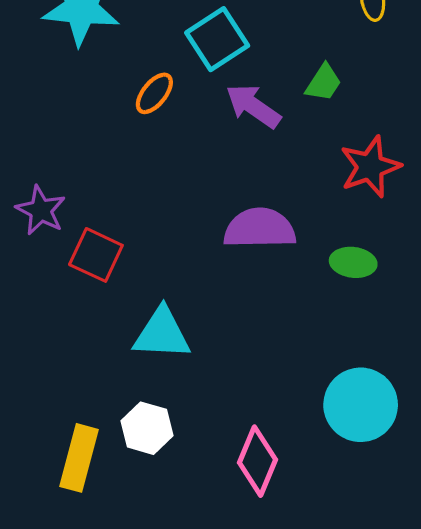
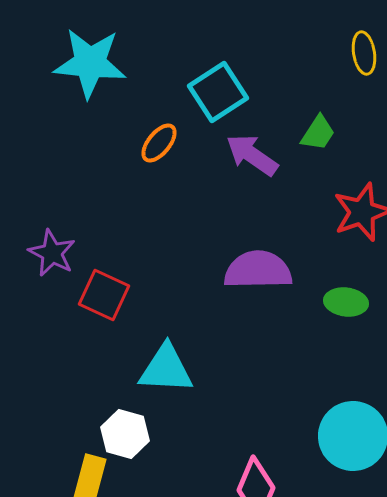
white hexagon: (147, 428) -> (125, 434), moved

